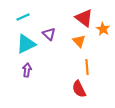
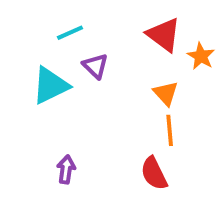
cyan line: (23, 17) -> (70, 33), moved
orange triangle: (79, 41) -> (166, 93), moved
purple arrow: (27, 70) -> (66, 169), moved

